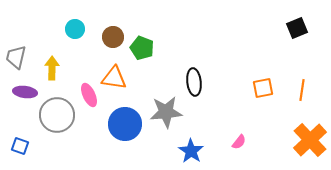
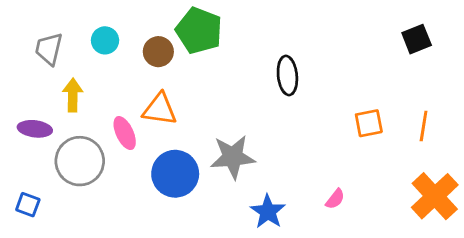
green pentagon: (142, 48) -> (199, 31), moved, size x1.4
gray trapezoid: (16, 57) -> (49, 49), moved
black ellipse: (194, 82) -> (287, 76), moved

